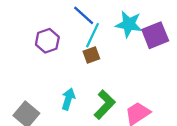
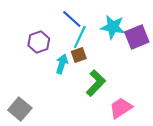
cyan arrow: (68, 99) -> (62, 64), moved
green L-shape: (105, 105) -> (96, 83), moved

